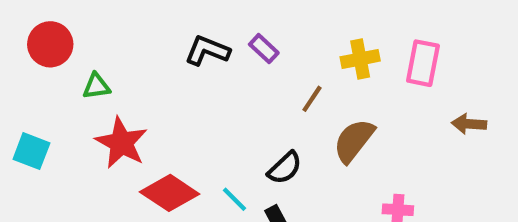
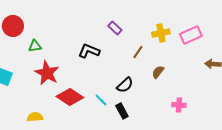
black L-shape: (207, 51) -> (89, 51), moved
pink rectangle: (423, 63) -> (191, 35), turned 55
brown semicircle: (354, 141) -> (158, 72), size x0.6

